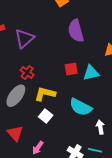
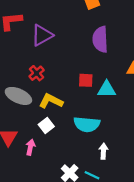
gray ellipse: (16, 96) -> (18, 96), turned 65
cyan semicircle: (81, 107) -> (87, 124), turned -35
pink arrow: (38, 148) -> (30, 147), moved, turned 144

